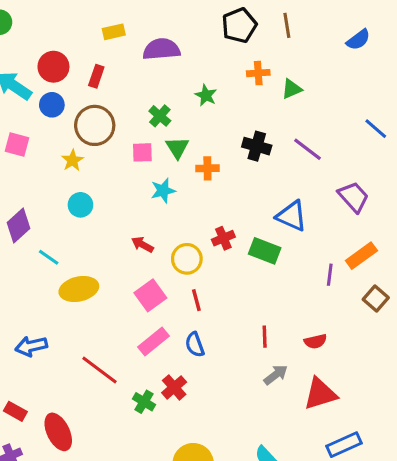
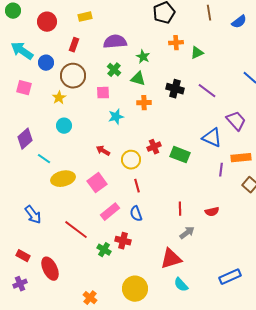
brown line: (287, 25) -> (209, 13), moved
purple semicircle: (161, 49) -> (115, 42), moved
red circle: (53, 67) -> (47, 22), moved
green triangle: (177, 148) -> (138, 79), moved, turned -42
blue triangle: (292, 216) -> (212, 138), moved
orange rectangle: (361, 256) -> (241, 158), turned 30
pink square: (150, 295) -> (97, 183), moved
blue arrow: (31, 346) -> (33, 215), turned -114
red cross: (174, 387) -> (123, 241), turned -35
red triangle: (320, 394) -> (171, 259), moved

